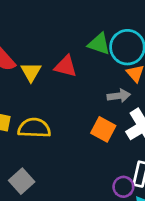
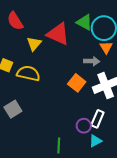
red triangle: (66, 66) -> (58, 34), size x1.4
yellow triangle: (31, 72) -> (34, 44), moved

